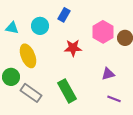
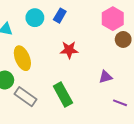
cyan circle: (40, 26) -> (35, 18), moved
pink hexagon: (103, 32) -> (113, 19), moved
purple line: (114, 99) -> (120, 103), moved

